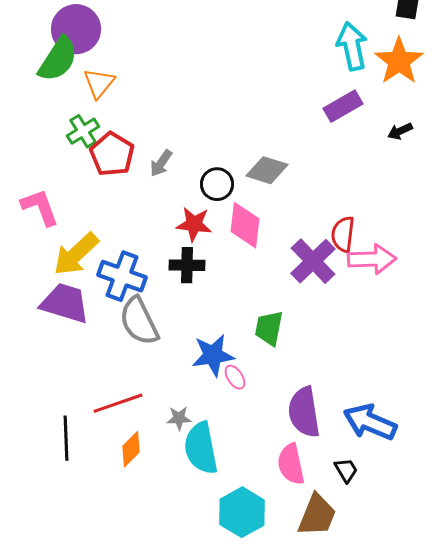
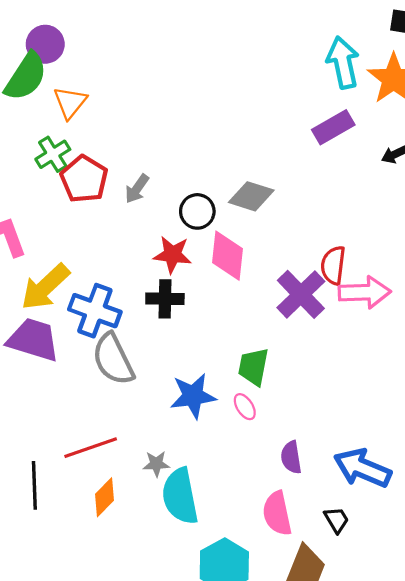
purple circle: (76, 29) -> (45, 44), size x0.7
pink ellipse: (235, 377) -> (245, 407), moved
purple semicircle: (304, 412) -> (291, 457), size x0.6

